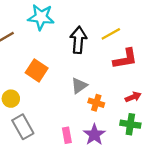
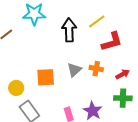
orange square: (37, 70) -> (46, 77), moved, turned -30
orange cross: (96, 103) -> (96, 69), moved

